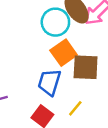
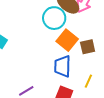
brown square: (86, 67) -> (88, 47), size x0.7

